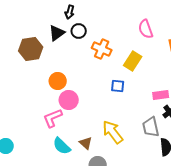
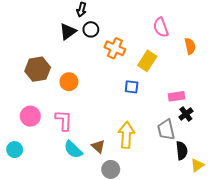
brown hexagon: (31, 49) -> (38, 69), moved
pink circle: (69, 100) -> (30, 116), moved
pink L-shape: (53, 118) -> (64, 120), turned 115
yellow arrow: (113, 132) -> (126, 135), turned 40

